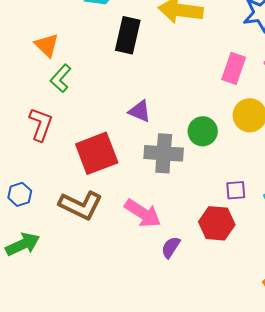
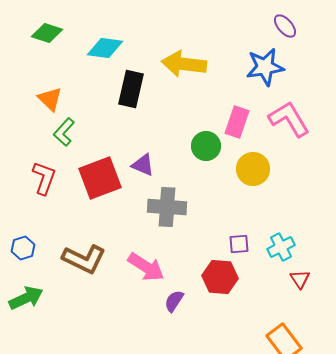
green circle: (203, 131) -> (206, 146), moved
red square: (97, 153) -> (100, 178), moved

